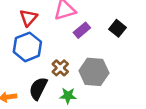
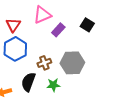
brown cross: (60, 68) -> (44, 63), turned 32

